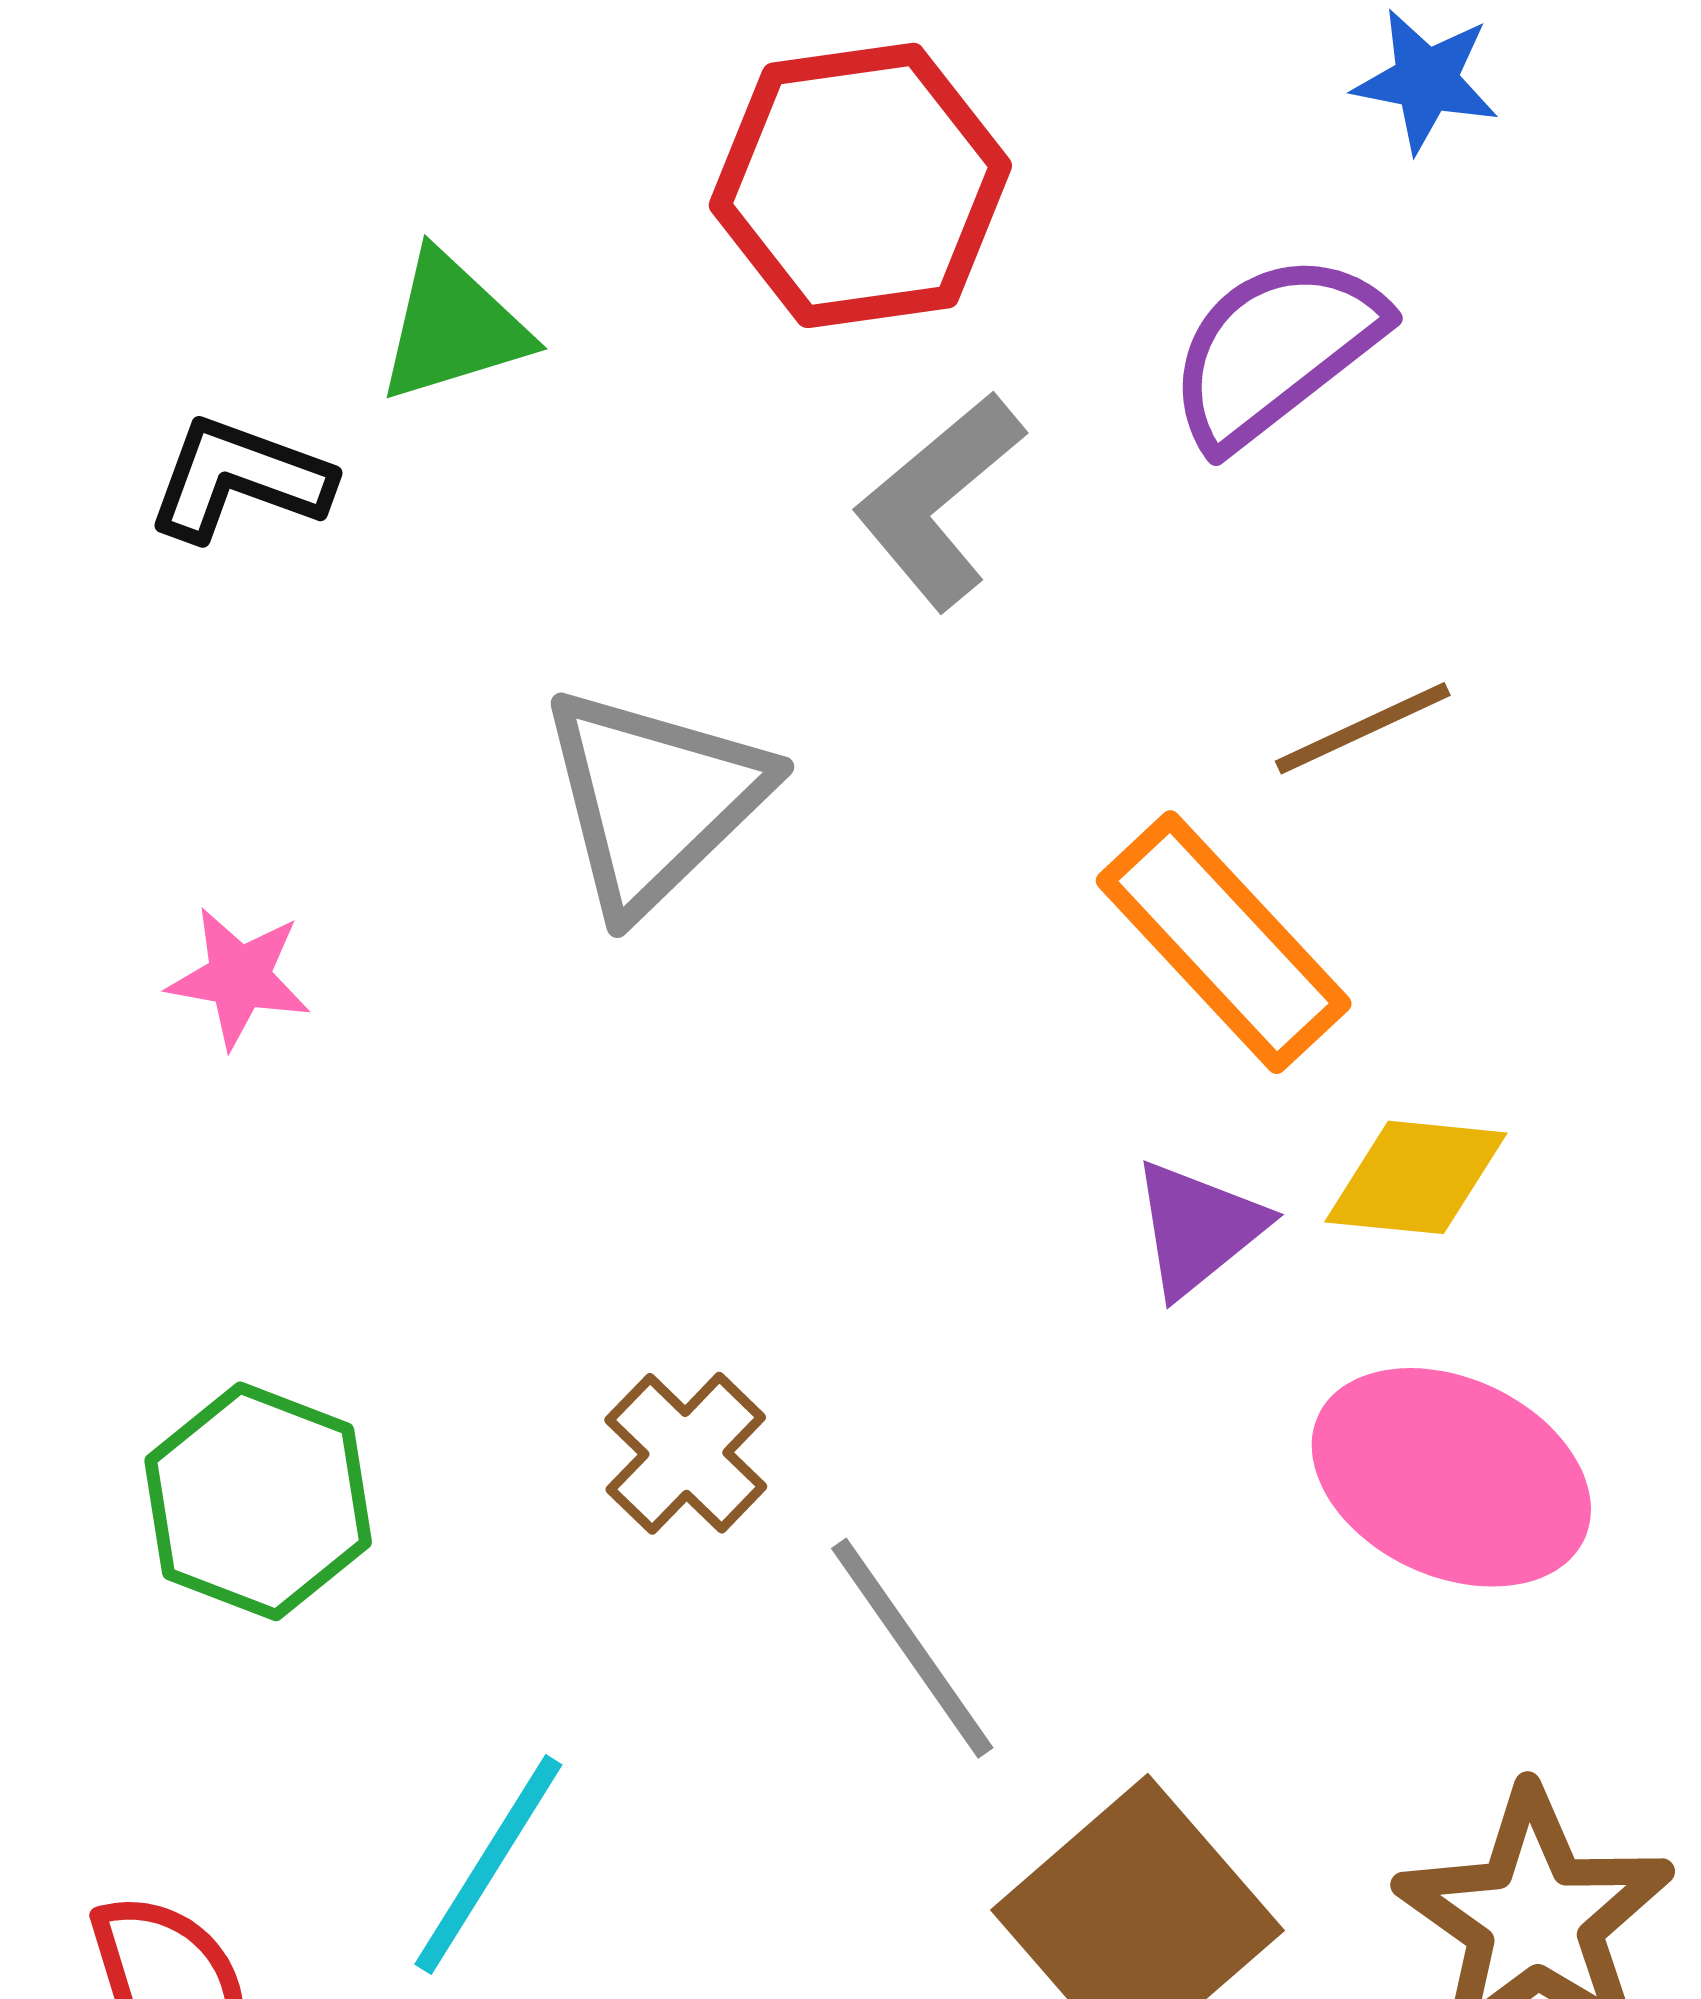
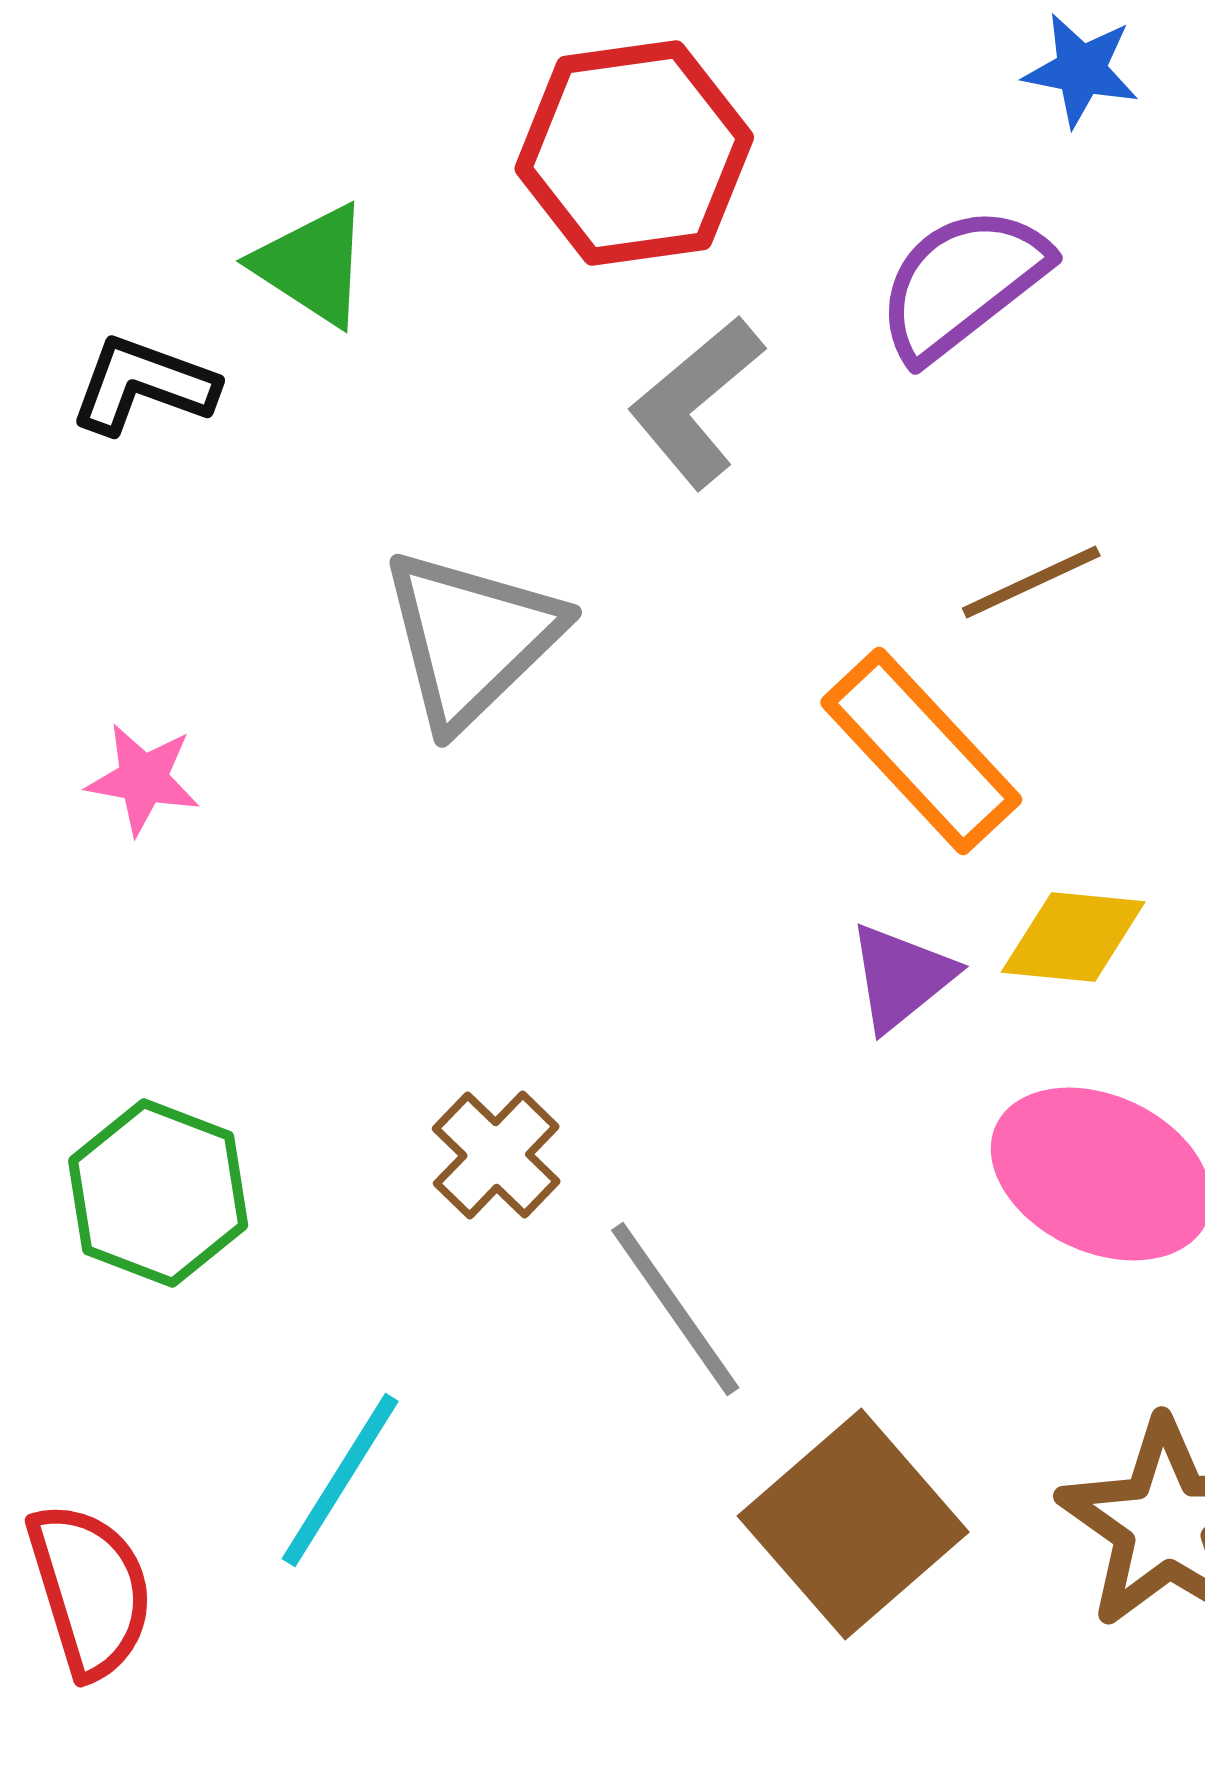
green triangle: (453, 327) -> (312, 265), turned 50

